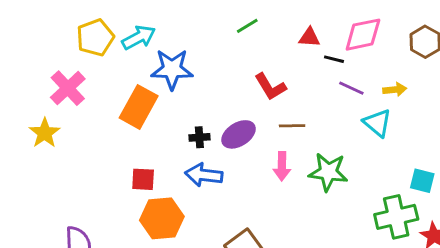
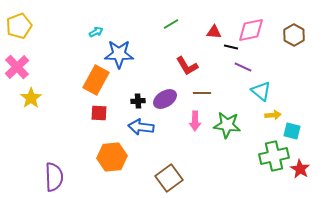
yellow pentagon: (95, 37) -> (19, 26), moved
cyan arrow: (139, 37) -> (96, 32), size x0.6
pink cross: (68, 88) -> (17, 67), moved
yellow arrow: (395, 90) -> (273, 115), moved
red square: (143, 179) -> (99, 113), moved

